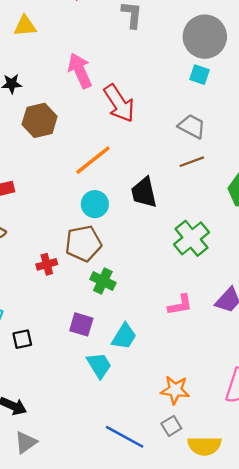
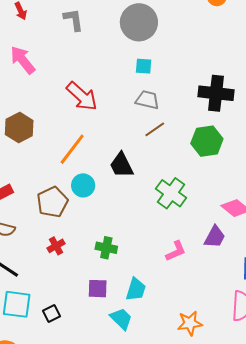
pink arrow: (80, 71) -> (23, 60), moved
cyan square: (200, 75) -> (144, 66), moved
brown pentagon: (83, 243) -> (52, 202), moved

